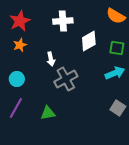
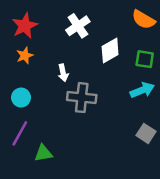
white cross: (63, 21) -> (78, 26), turned -30
gray cross: (66, 79) -> (82, 98), turned 35
green triangle: (48, 113) -> (43, 153), moved

